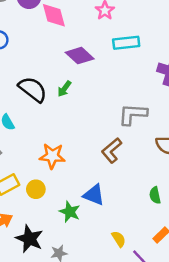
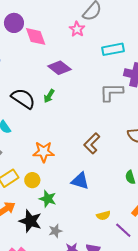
cyan rectangle: (126, 43) -> (113, 49), moved
gray L-shape: (133, 114) -> (111, 92), moved
green star: (70, 212) -> (48, 199), moved
yellow semicircle: (119, 239) -> (103, 215), turned 112

